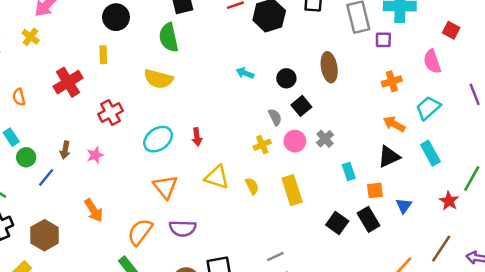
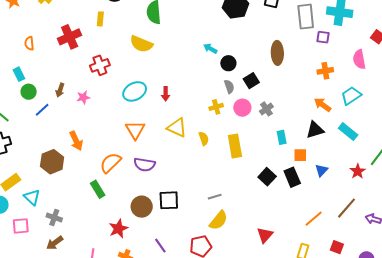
black circle: (286, 78) -> (228, 63), moved
cyan rectangle: (430, 153) -> (348, 132), turned -30
brown hexagon: (45, 235) -> (52, 162), moved

